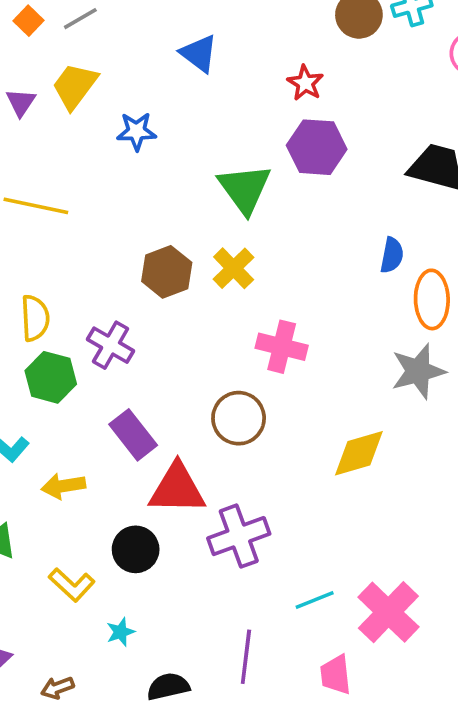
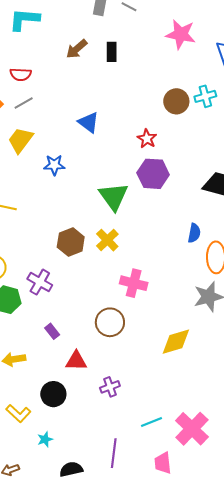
purple rectangle: (133, 435) -> (52, 331), size x0.6
red triangle: (177, 489) -> (76, 361), size x0.7
purple cross: (239, 536) -> (110, 387), size x0.6

